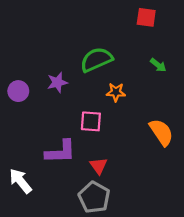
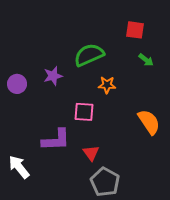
red square: (146, 17) -> (135, 30), moved
gray pentagon: (94, 197) -> (105, 182), moved

